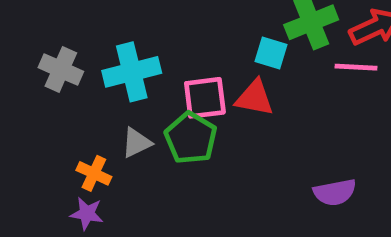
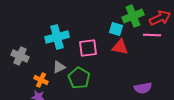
gray cross: (61, 69) -> (20, 56), moved
red triangle: (255, 98) -> (120, 47), moved
green pentagon: (191, 138) -> (79, 78), moved

